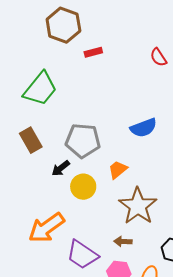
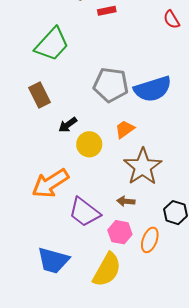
blue semicircle: (144, 128) -> (153, 89), size x1.4
gray pentagon: (83, 141) -> (111, 85), moved

